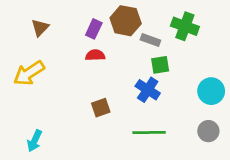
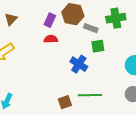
green cross: (185, 26) -> (116, 18), turned -30
blue cross: (148, 90) -> (79, 64), moved
brown square: (101, 108) -> (65, 102), moved

